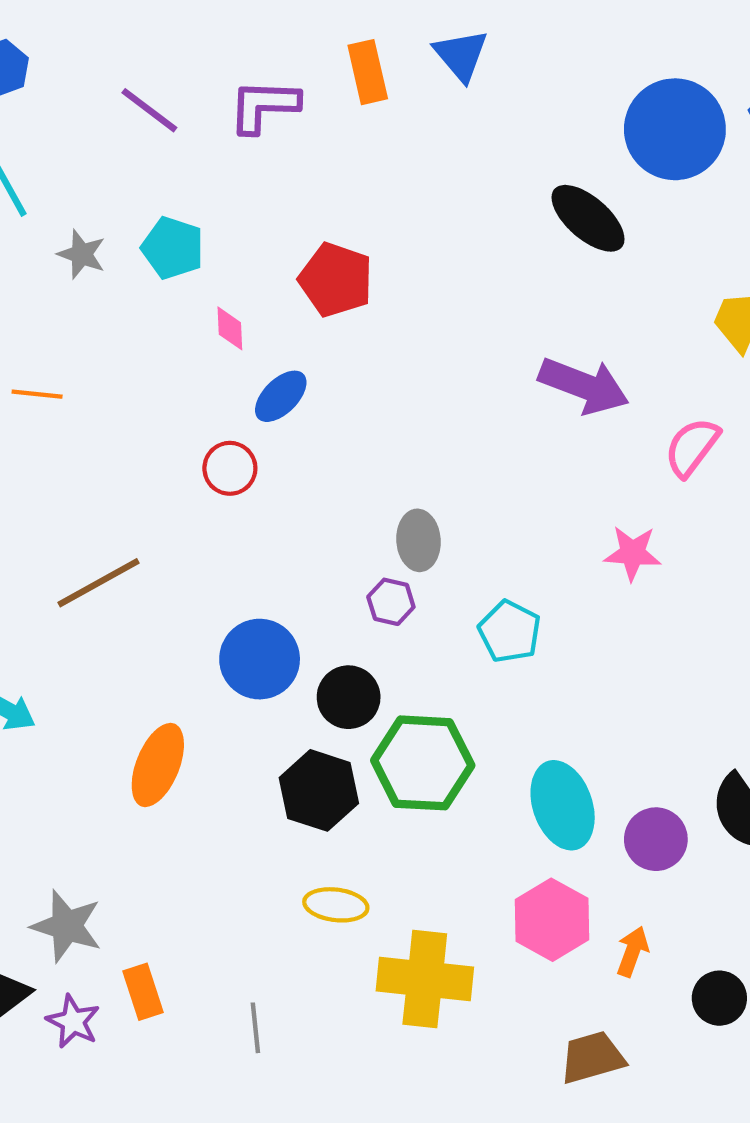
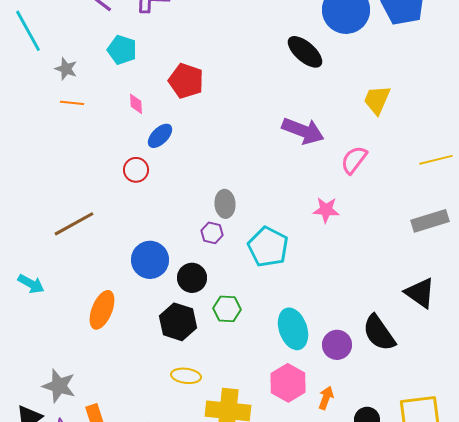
cyan pentagon: (173, 248) -> (122, 50), moved
orange line: (37, 394) -> (72, 103), moved
cyan pentagon: (510, 631) -> (268, 247), size x1.4
green hexagon: (423, 763) -> (227, 309), size x0.6

